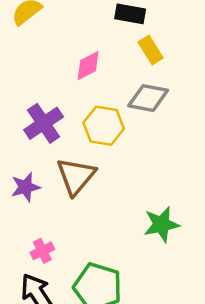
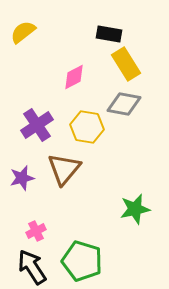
yellow rectangle: (151, 50) -> (126, 64), size x1.4

